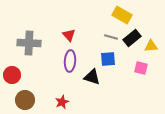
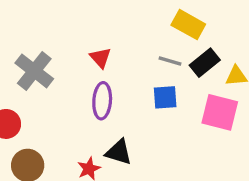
gray cross: (29, 43) -> (34, 71), turned 35
pink square: (141, 68) -> (220, 112), size x1.6
black triangle: (92, 77) -> (119, 152), moved

